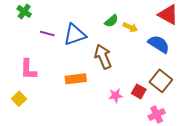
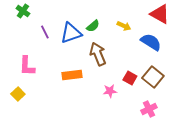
green semicircle: (111, 21) -> (93, 26), moved
purple line: (47, 34) -> (45, 32), turned 48
red square: (139, 91) -> (130, 78), moved

